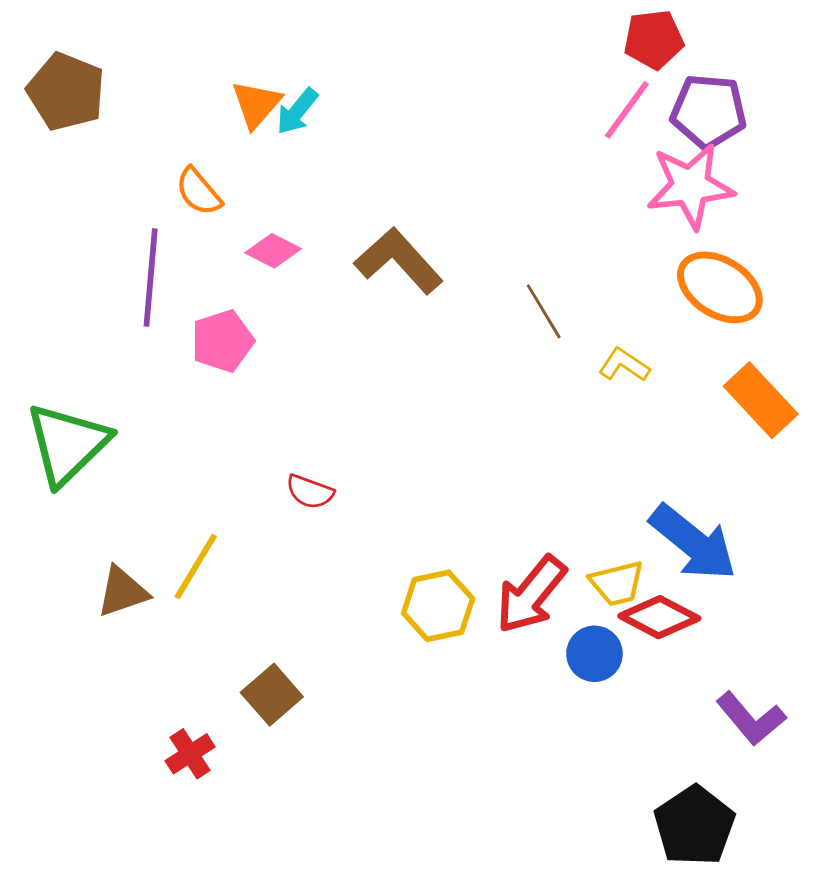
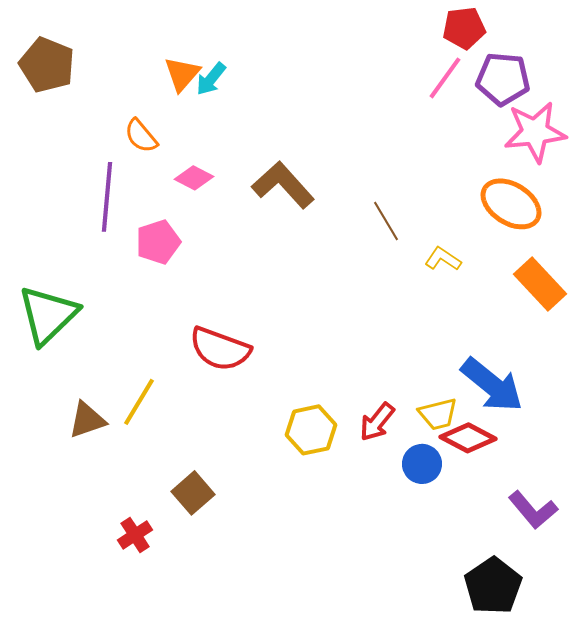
pink star: (690, 186) -> (535, 132), moved
red semicircle: (310, 492) -> (220, 349), size x1.8
red arrow: (531, 595) -> (377, 422), size x0.7

